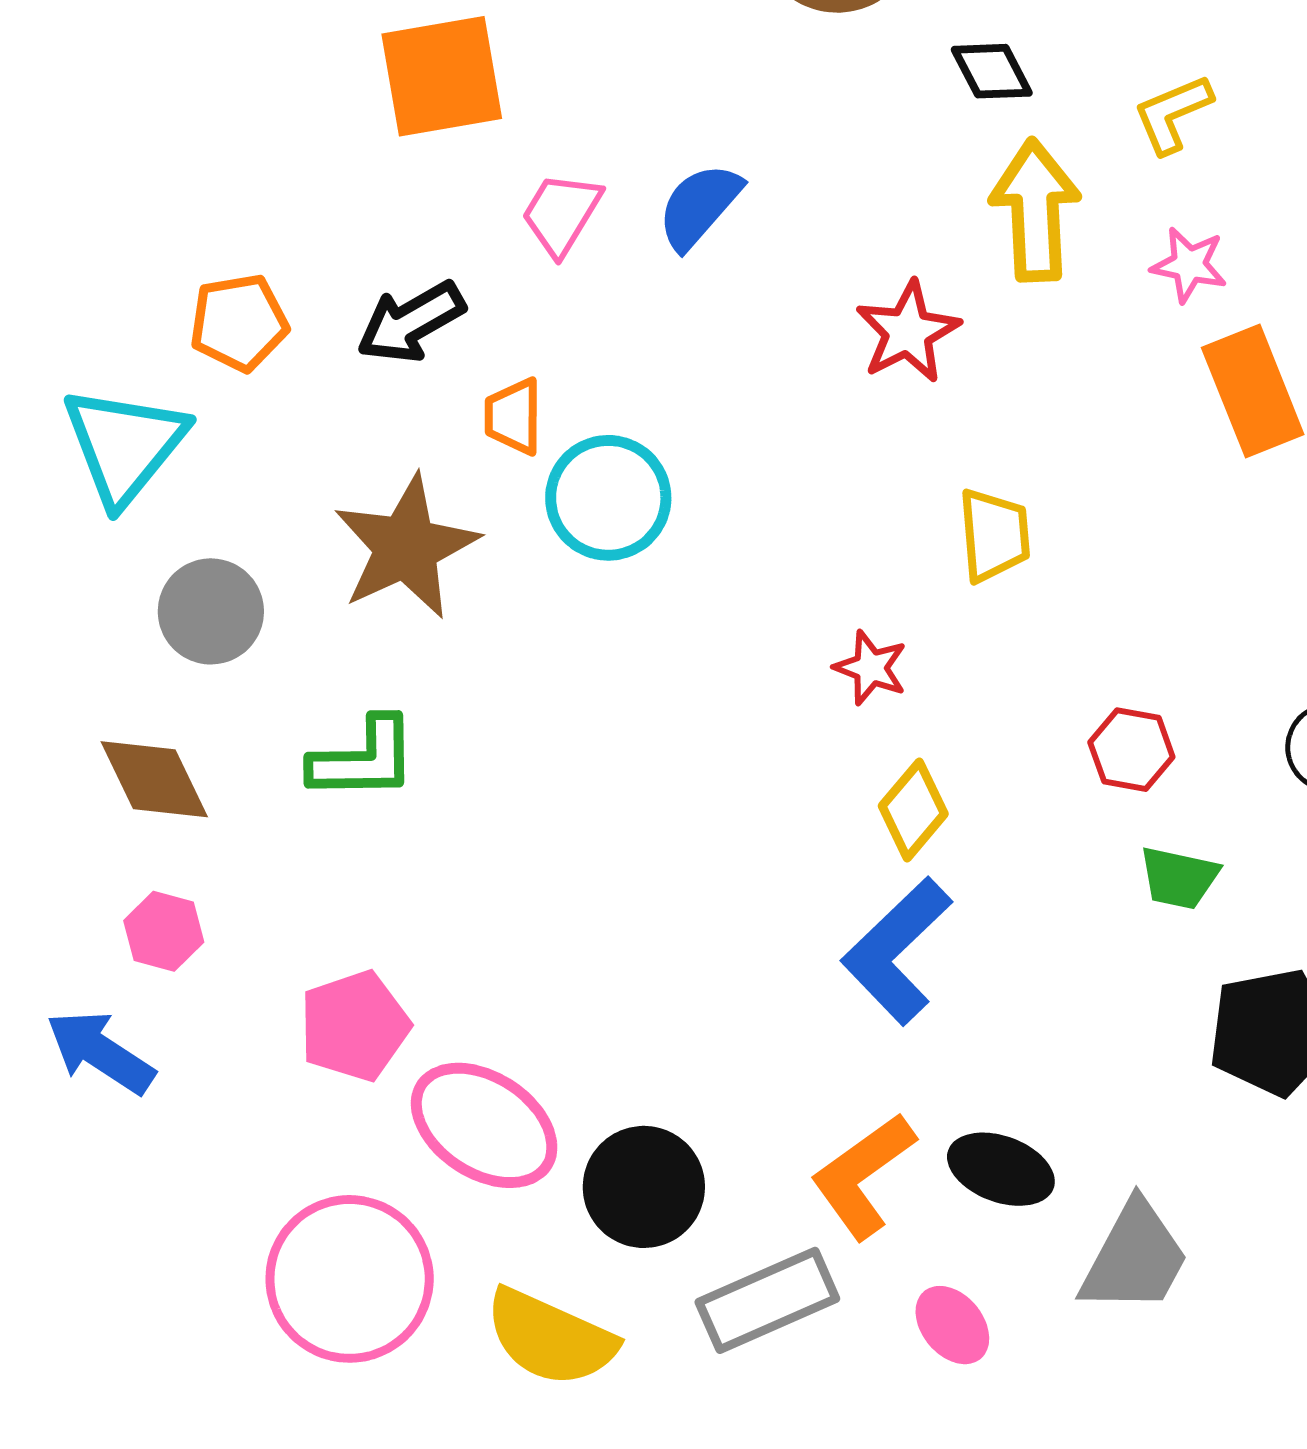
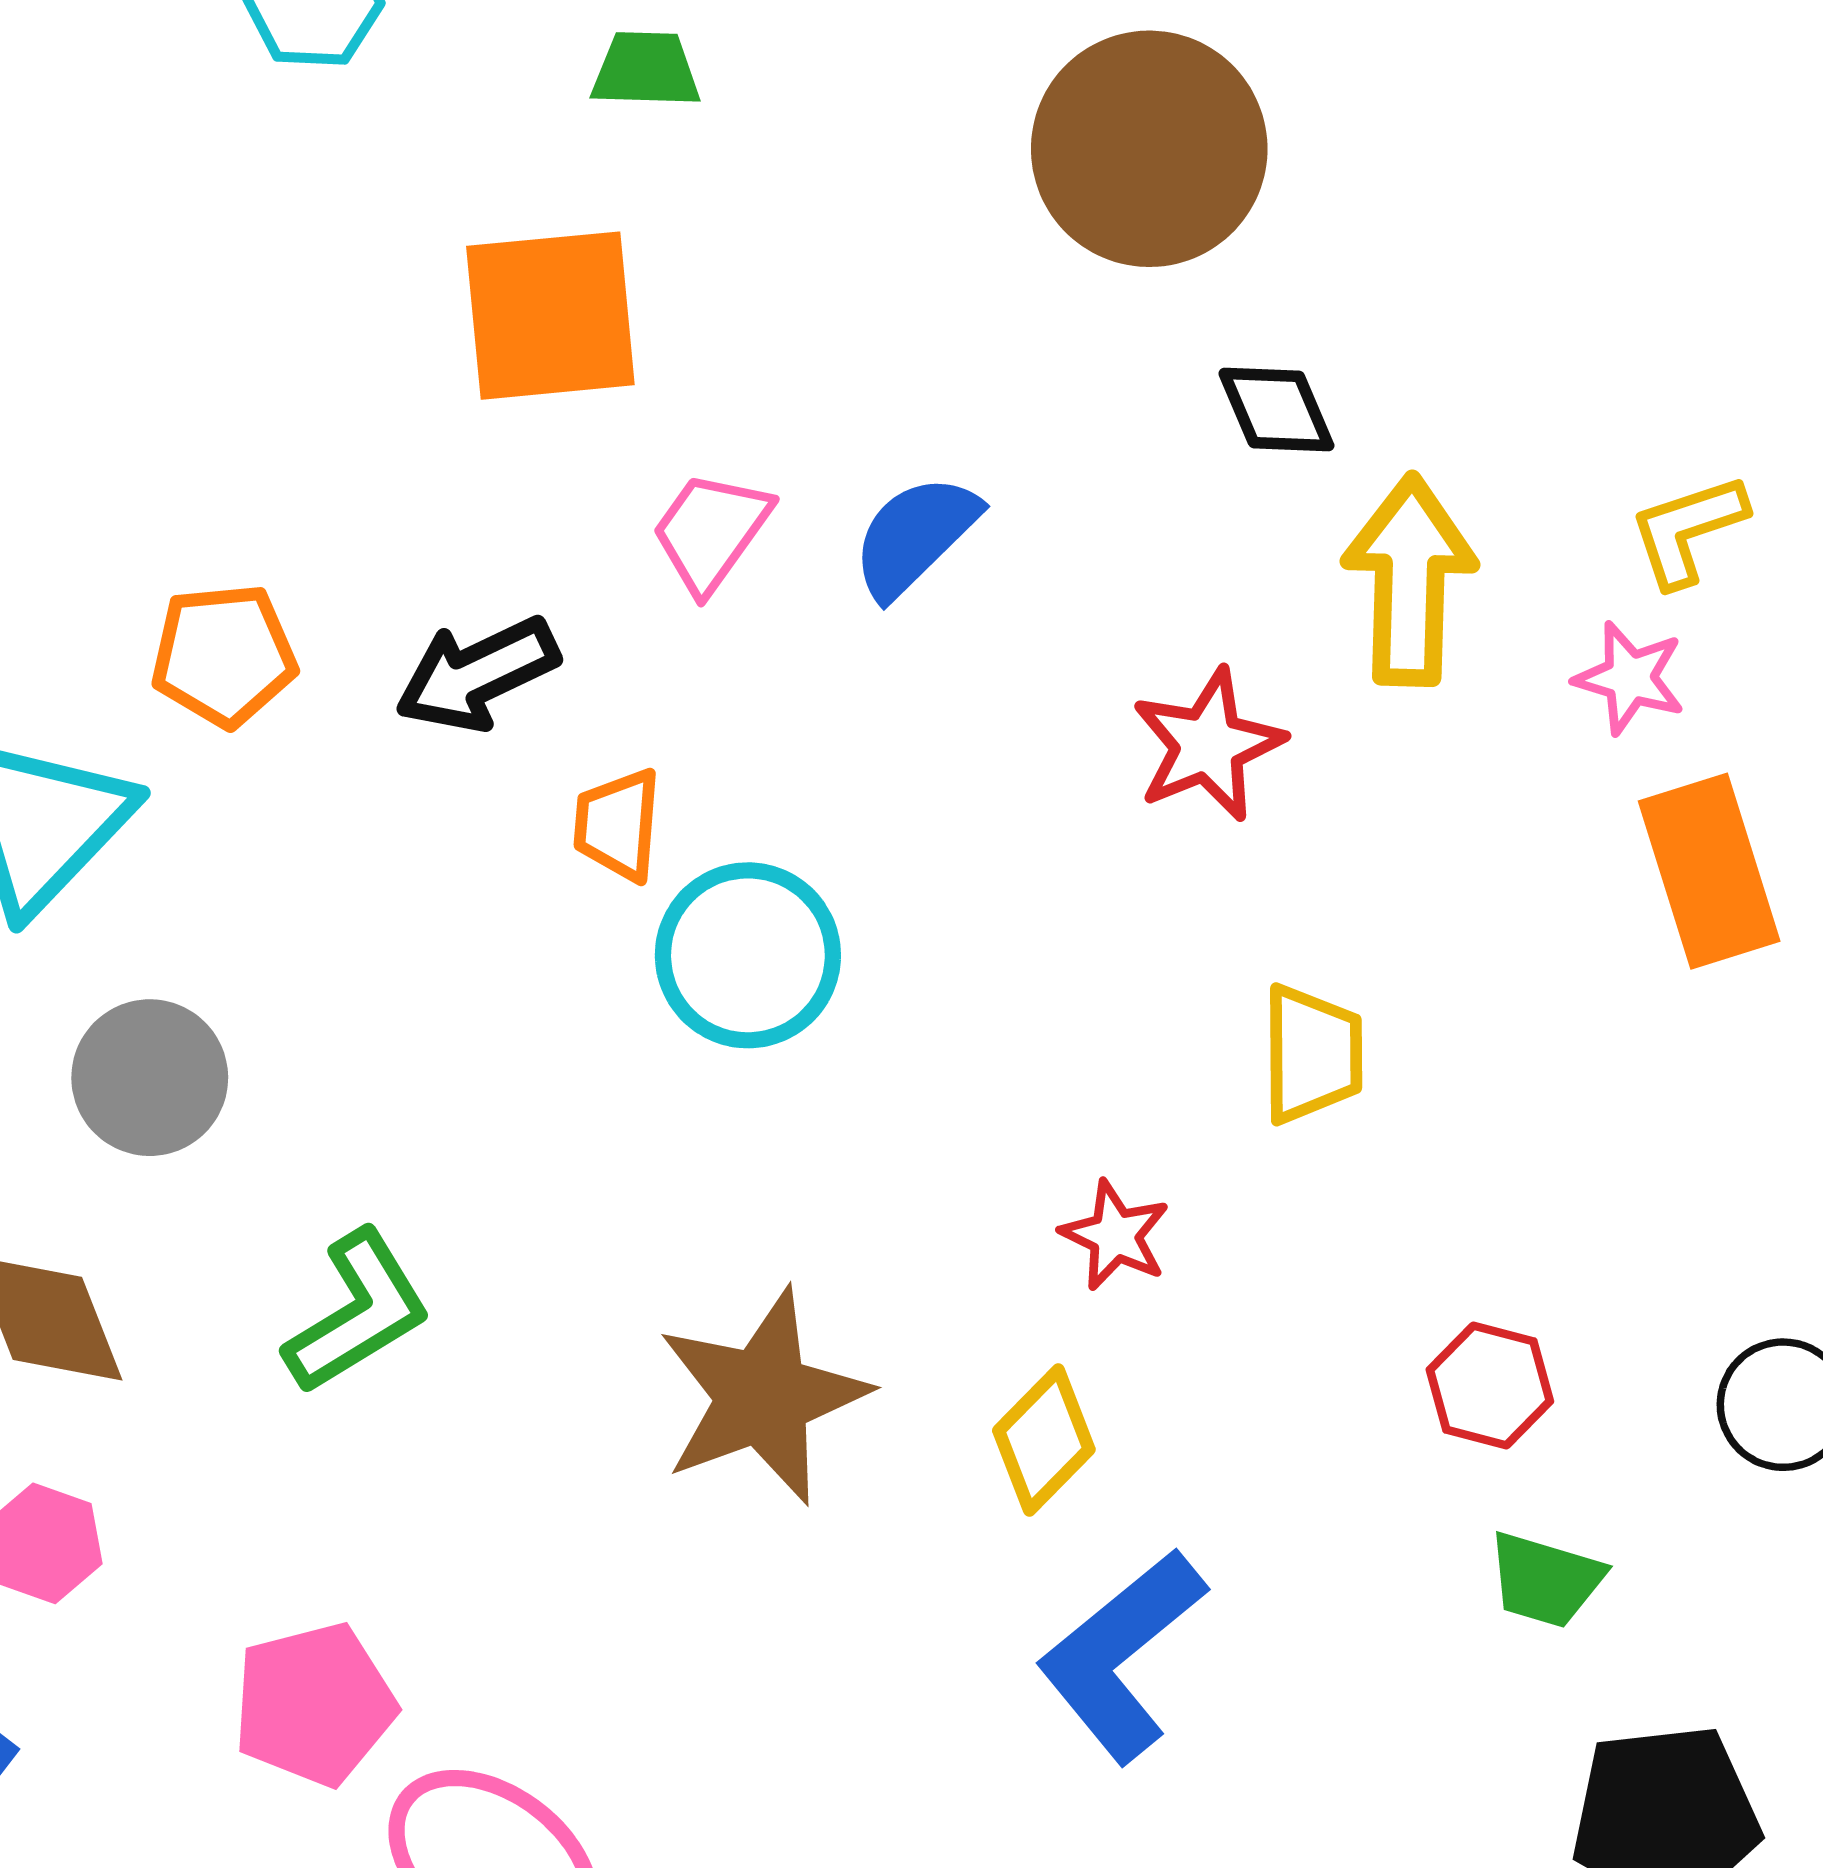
black diamond: (992, 71) -> (1276, 410), moved
yellow L-shape: (1173, 114) -> (1688, 530), moved
brown star: (406, 547) -> (763, 1397), moved
green L-shape: (363, 759) -> (358, 1312), turned -35
yellow diamond: (913, 810) -> (1044, 1440), moved

